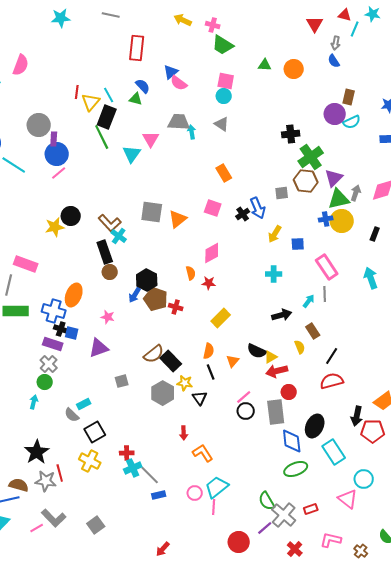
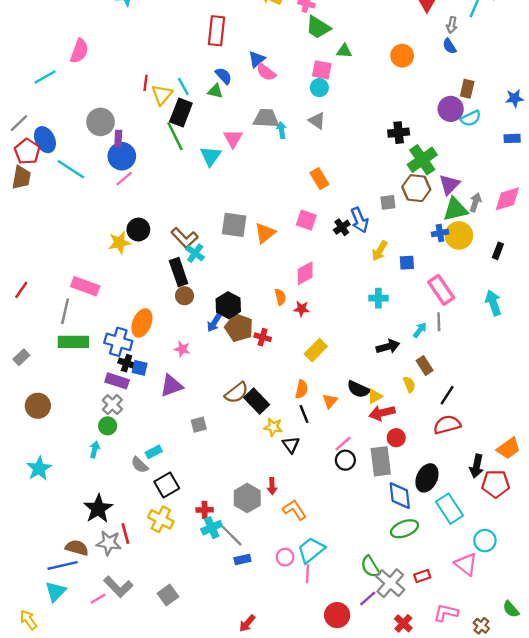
green triangle: (265, 65) -> (344, 51), moved
gray hexagon: (163, 393) -> (247, 498), moved

